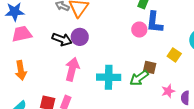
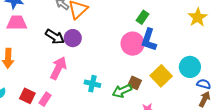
pink circle: (139, 30) -> (133, 44), size x1.5
yellow square: (174, 55) -> (161, 76), size x1.5
cyan cross: (109, 77) -> (92, 84), size x0.7

